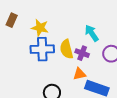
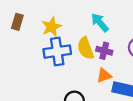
yellow star: (40, 28) -> (52, 27), turned -30
cyan arrow: (92, 33) -> (100, 23), moved

